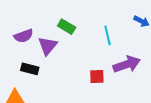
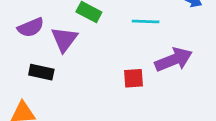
cyan line: (108, 35) -> (146, 21), turned -72

